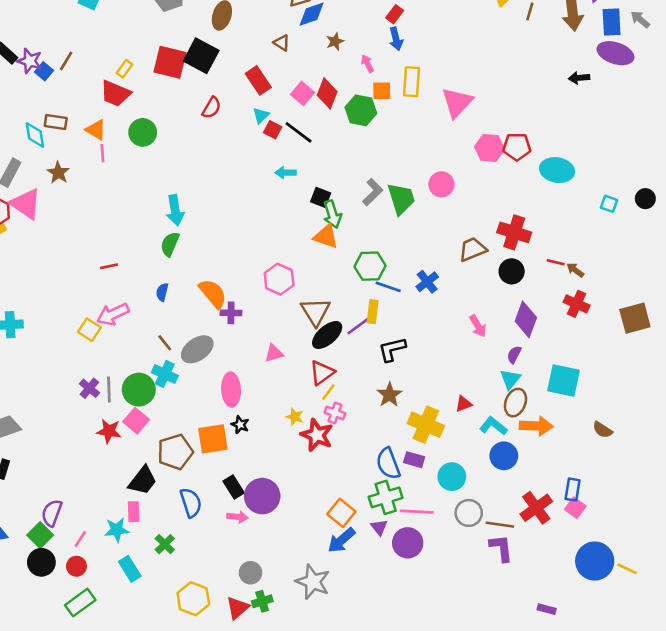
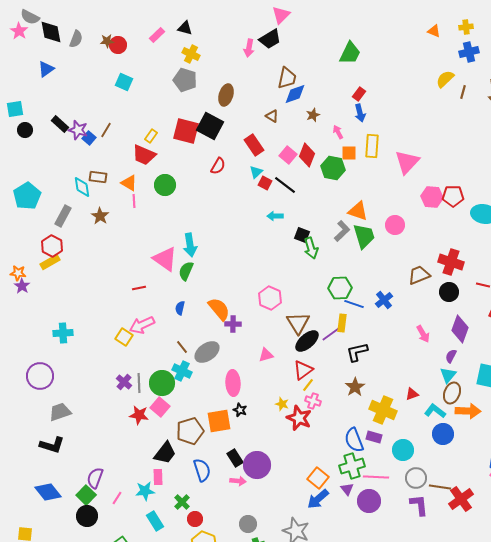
pink triangle: (26, 204) -> (165, 259), moved
orange triangle: (326, 236) -> (358, 211), moved
red cross: (536, 508) -> (461, 499), moved
purple L-shape: (501, 548) -> (419, 505), moved
red circle: (76, 566) -> (195, 519), moved

